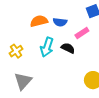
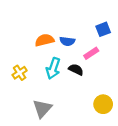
gray triangle: (23, 81) -> (42, 109), moved

